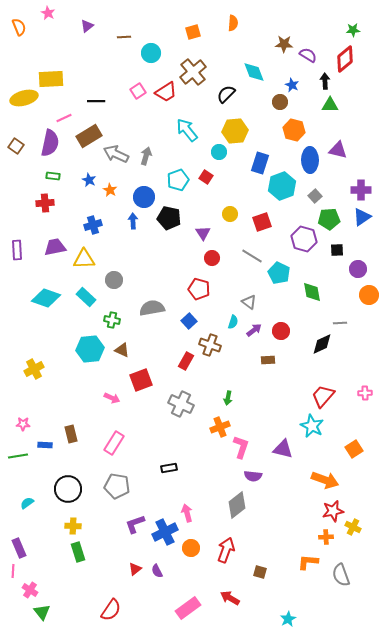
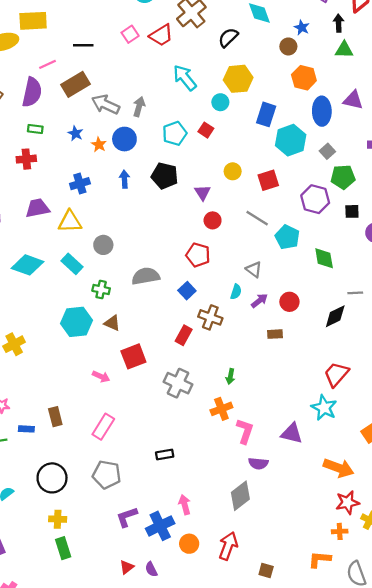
blue circle: (144, 197) -> (124, 139), moved

